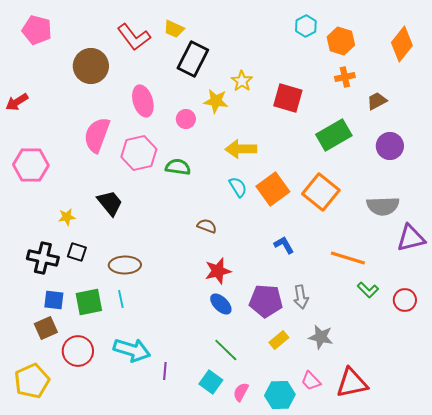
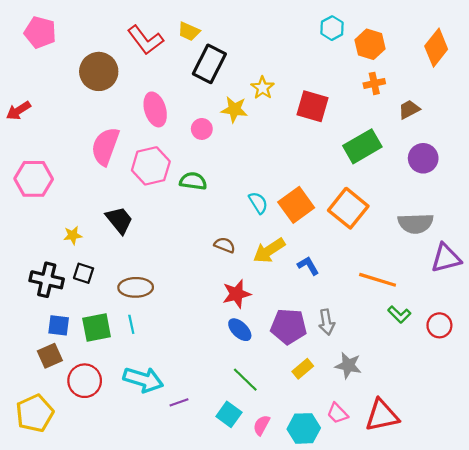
yellow arrow: (241, 149) -> (269, 250), moved, turned -32
purple line: (165, 371) -> (179, 402), turned 66

